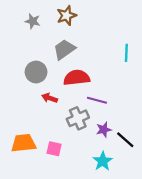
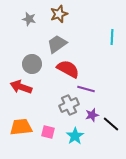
cyan line: (126, 53) -> (112, 37), moved
red semicircle: (77, 78) -> (68, 69), turned 35
red arrow: (50, 98) -> (21, 87), moved, size x1.5
cyan star: (103, 161) -> (75, 136), moved

